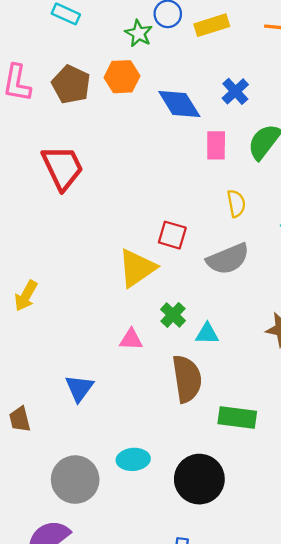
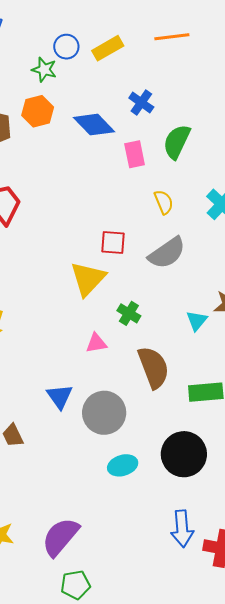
cyan triangle: (207, 334) -> (197, 321), moved, turned -40
cyan ellipse: (133, 459) -> (123, 465), moved
gray circle: (75, 480) -> (104, 413), moved

